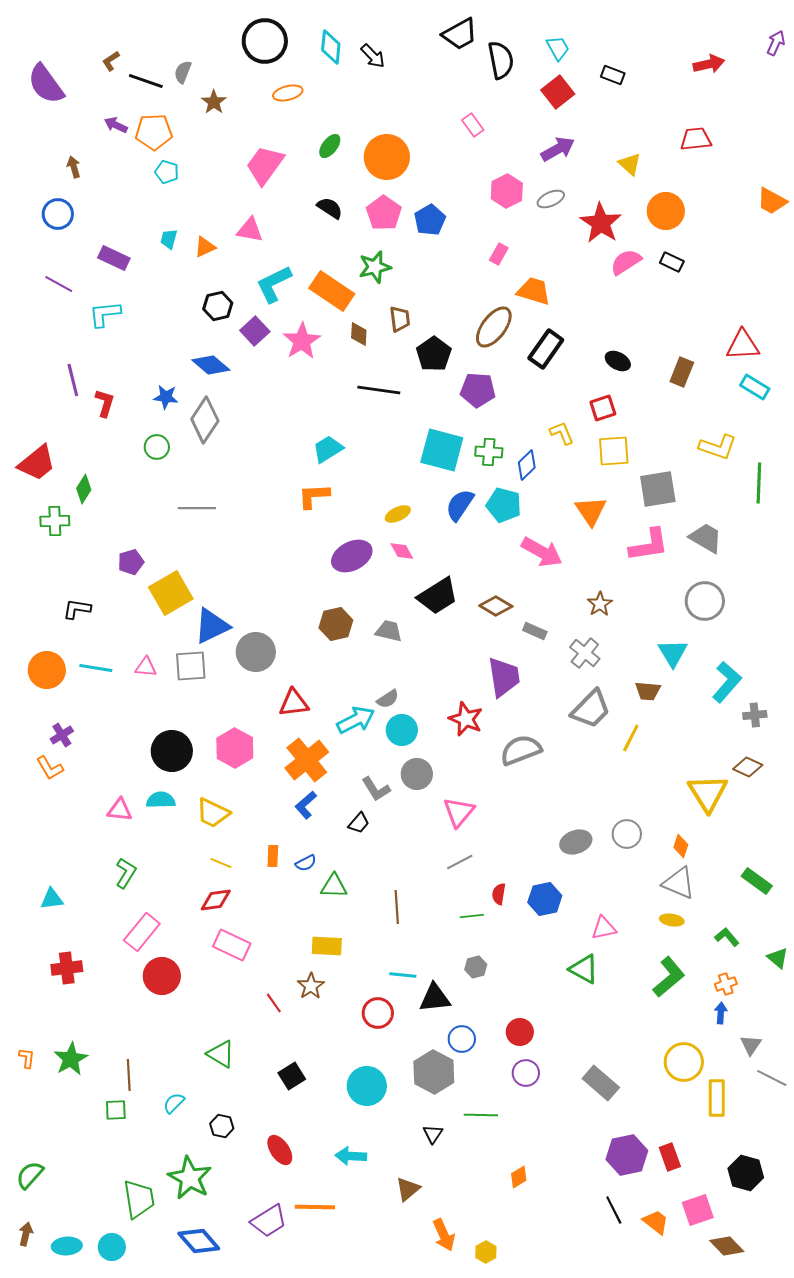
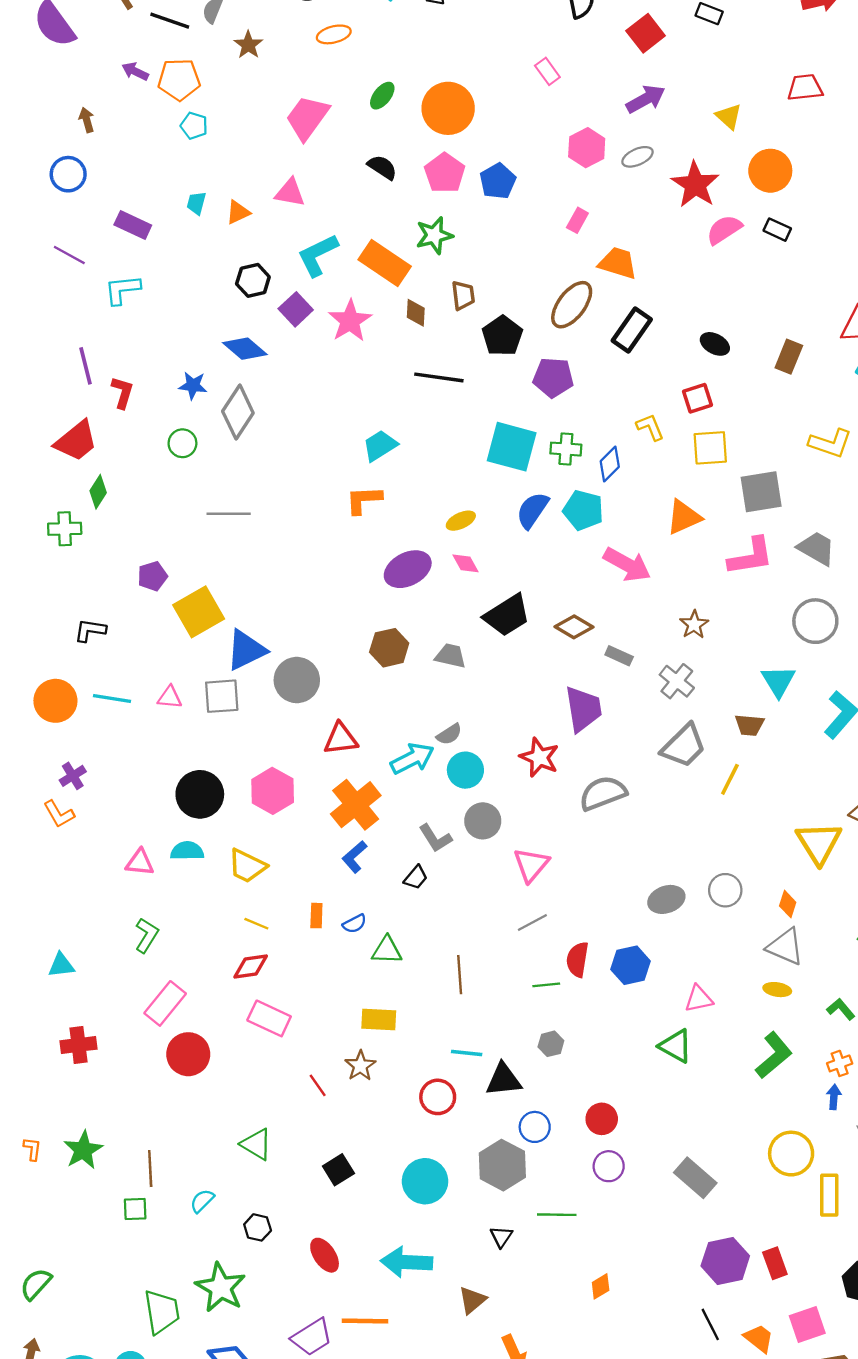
red trapezoid: (37, 463) -> (76, 441), moved
orange triangle: (591, 511) -> (684, 517), turned 40
red semicircle: (499, 894) -> (577, 959), size x1.4
cyan arrow: (351, 1156) -> (407, 1262), size x1.4

